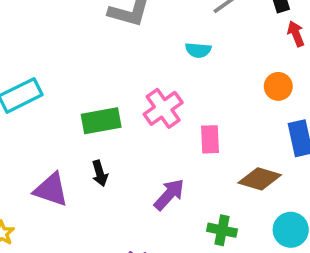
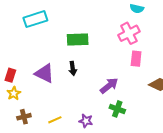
pink cross: (163, 108) -> (129, 33), moved
green cross: (222, 230) -> (117, 109), moved

